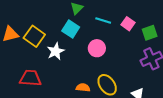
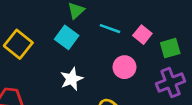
pink circle: (97, 48) -> (124, 67), moved
white star: (56, 51) -> (72, 79), moved

